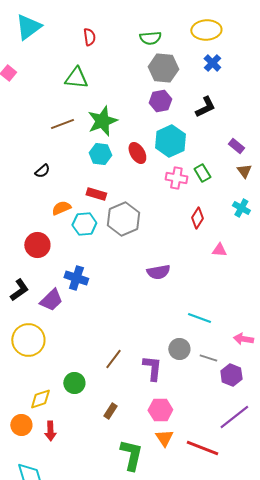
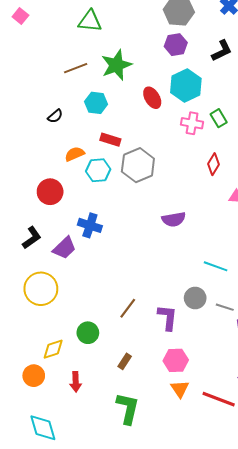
cyan hexagon: (100, 154) -> (96, 103), moved
red arrow: (50, 431) -> (76, 382), moved
green L-shape: (131, 455) -> (128, 408), moved

